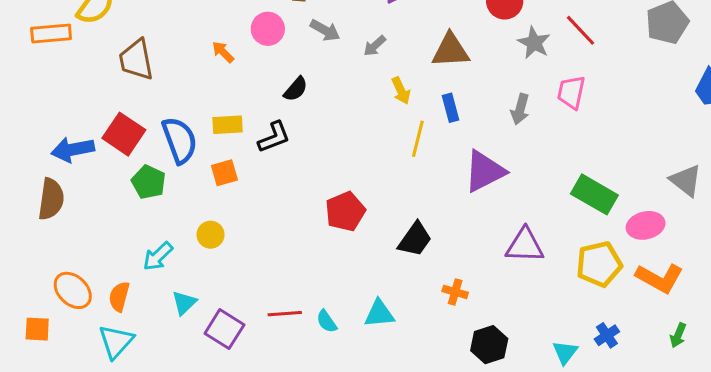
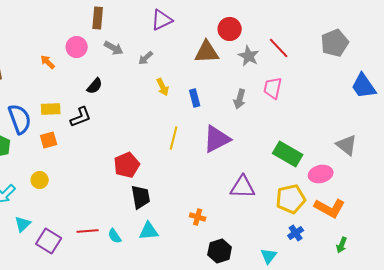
brown triangle: (450, 50) -> (207, 52), moved
yellow line: (418, 139) -> (174, 138), moved
black trapezoid: (415, 239) -> (141, 197), moved, turned -45
blue cross: (607, 335) -> (296, 233), moved

